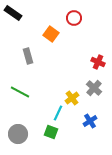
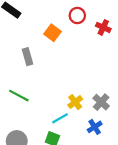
red cross: (98, 62) -> (103, 27), moved
gray cross: (94, 88) -> (101, 102), moved
cyan line: (58, 113) -> (60, 118), turned 35

